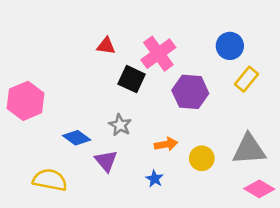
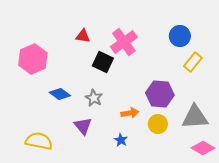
purple hexagon: (190, 92) -> (160, 94), moved
pink hexagon: (26, 101) -> (33, 59), moved
blue diamond: (77, 138) -> (60, 94), moved

